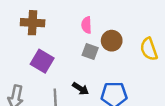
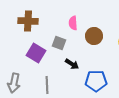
gray square: (90, 51) -> (59, 43), moved
black arrow: (80, 89) -> (72, 64), moved

